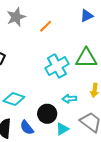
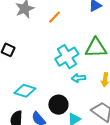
cyan arrow: (69, 99) -> (78, 78), moved

